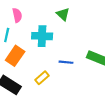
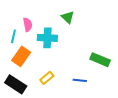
pink semicircle: (17, 15) -> (28, 25), moved
blue line: (66, 62) -> (80, 80), moved

